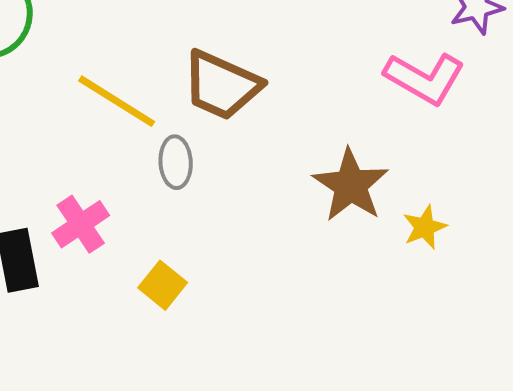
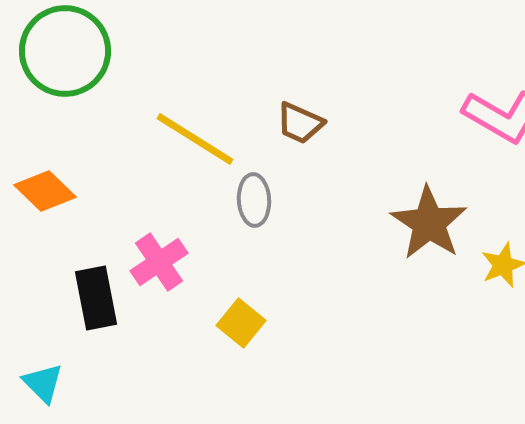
brown trapezoid: (222, 85) -> (300, 123), size x0.6

